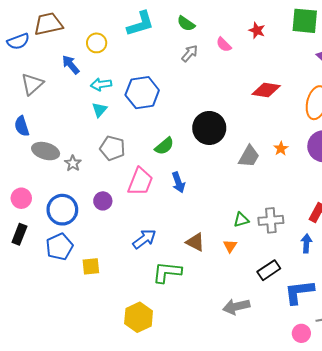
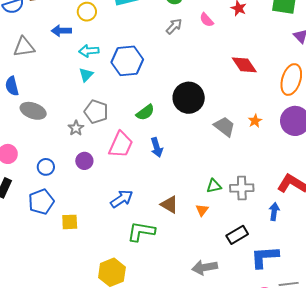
blue arrow: (71, 65) -> (61, 31), turned -54
gray triangle: (32, 84) -> (24, 47), turned 30
red diamond: (266, 90) -> (244, 65), turned 44
gray trapezoid: (249, 156) -> (224, 127), turned -85
gray star: (73, 163) -> (76, 128), moved
blue circle: (62, 210) -> (46, 167), size x0.6

